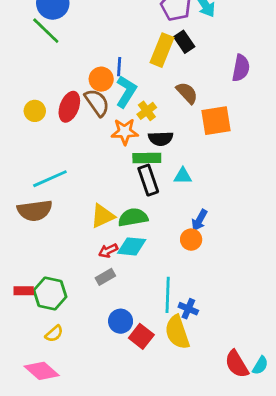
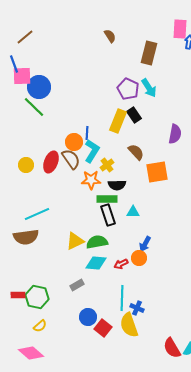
red arrow: (108, 251) -> (121, 264), moved

